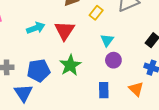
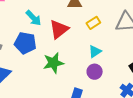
cyan arrow: (36, 28) -> (33, 18), turned 48
blue pentagon: (39, 70) -> (25, 43), moved

